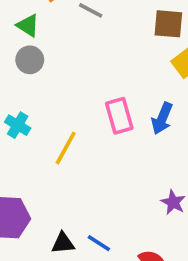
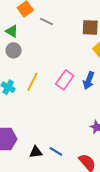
pink rectangle: (119, 116) -> (65, 80), turned 54
yellow line: (66, 148) -> (32, 82), moved

